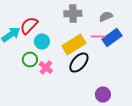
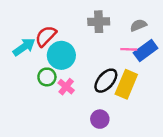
cyan circle: (42, 42) -> (61, 55), size x1.5
yellow rectangle: (74, 44) -> (126, 84), moved, turned -35
purple circle: (103, 94) -> (100, 119), moved

